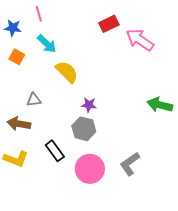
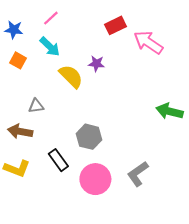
pink line: (39, 14) -> (51, 18), moved, turned 63
purple star: (89, 105) -> (96, 64), moved

